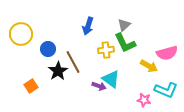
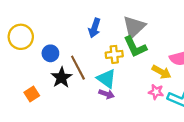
gray triangle: (124, 25) -> (134, 27), size x1.6
cyan triangle: (111, 79) -> (107, 79), moved
pink star: (144, 100) -> (156, 92), moved

